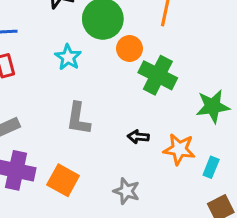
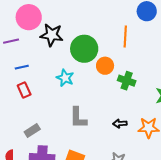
green cross: (158, 75) -> (127, 81), size x0.7

